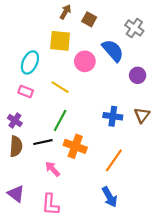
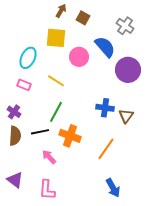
purple circle: (138, 75) -> (128, 70), size x1.6
brown triangle: (142, 115) -> (126, 116), moved
blue arrow: (110, 197) -> (113, 188), moved

